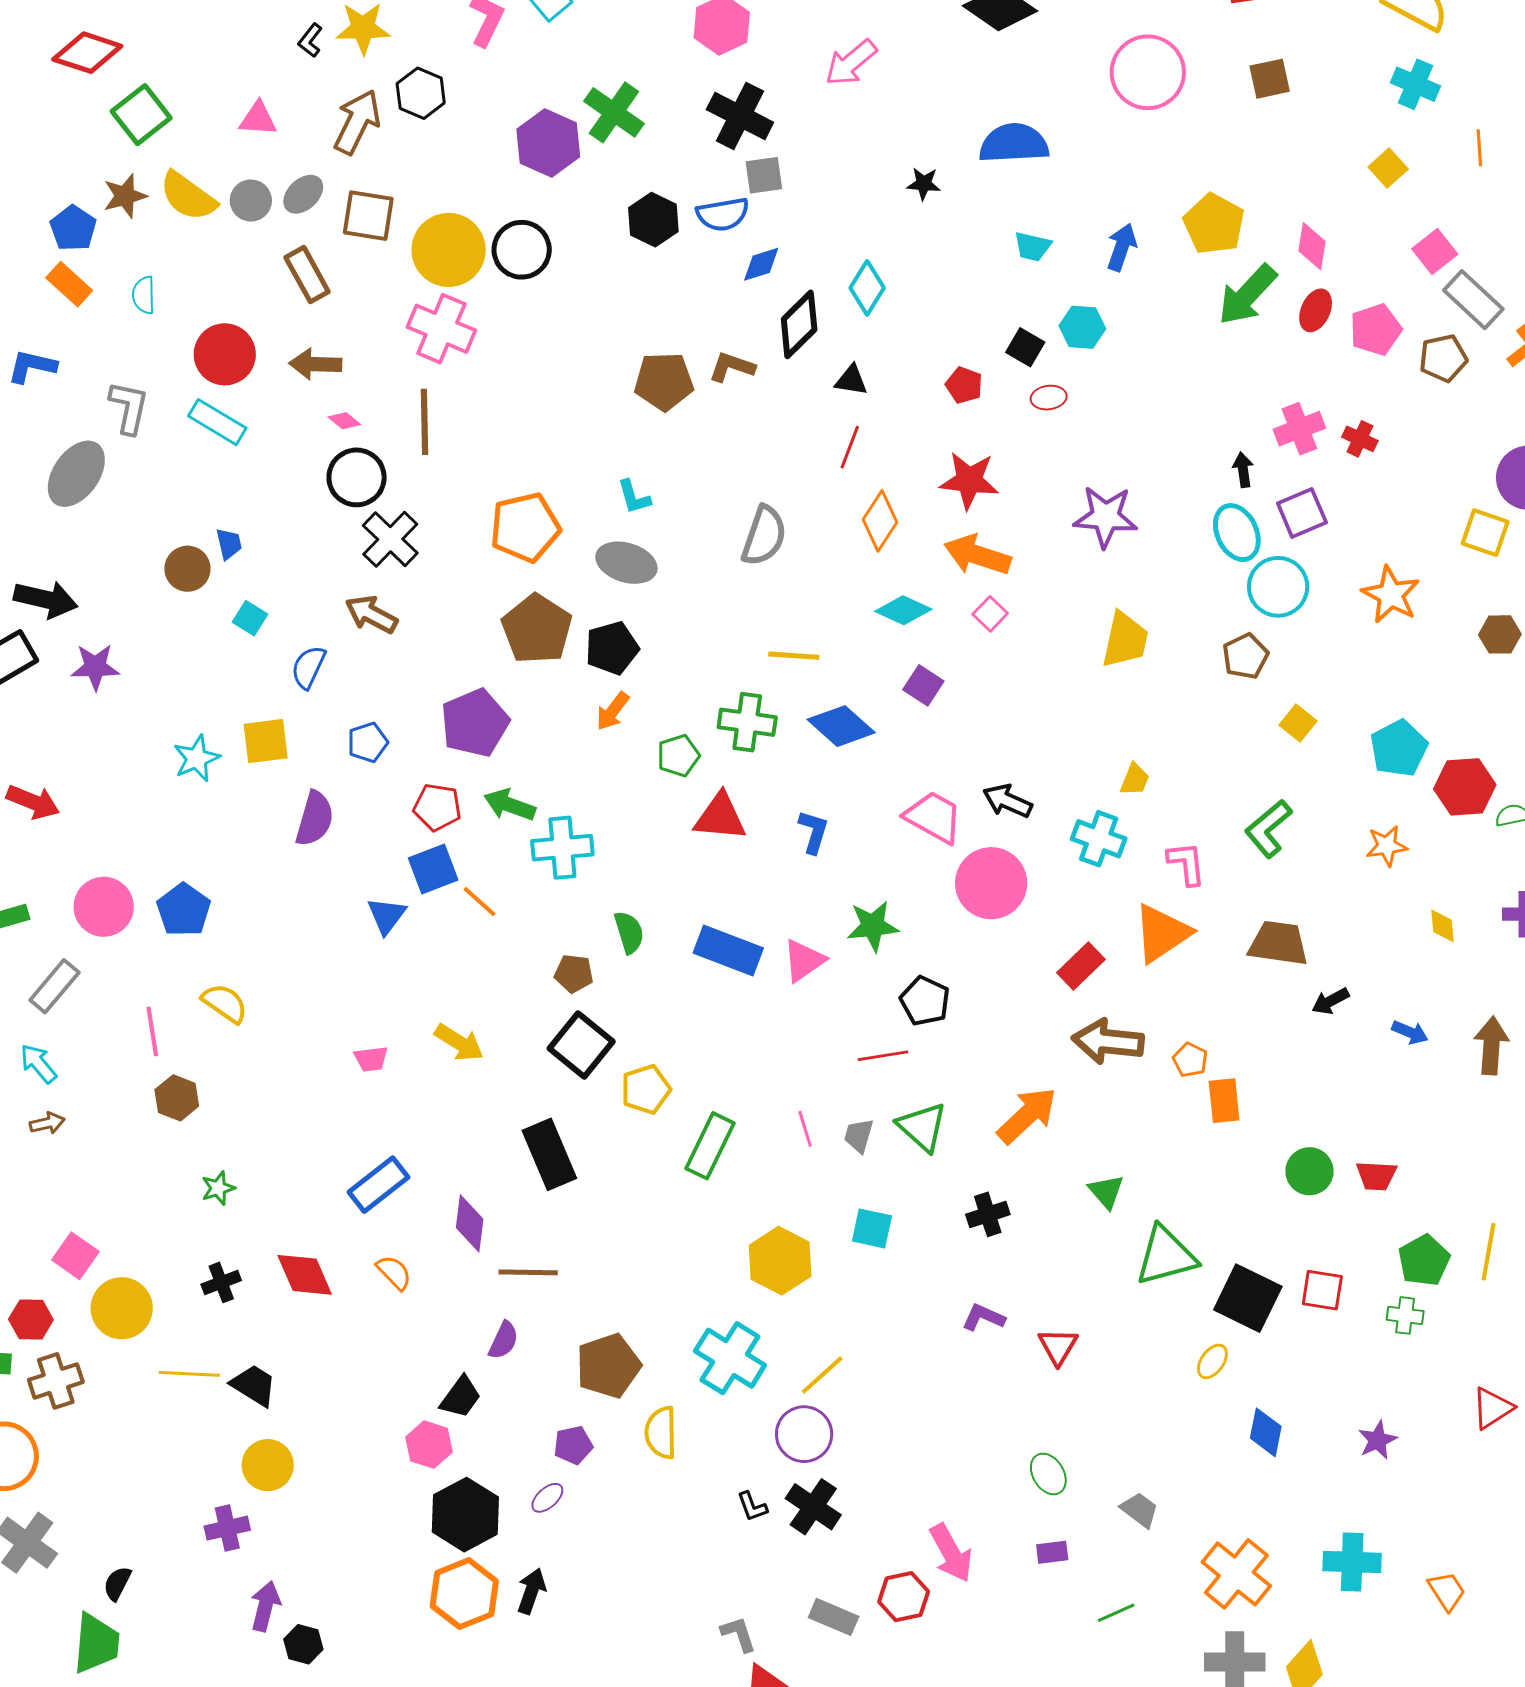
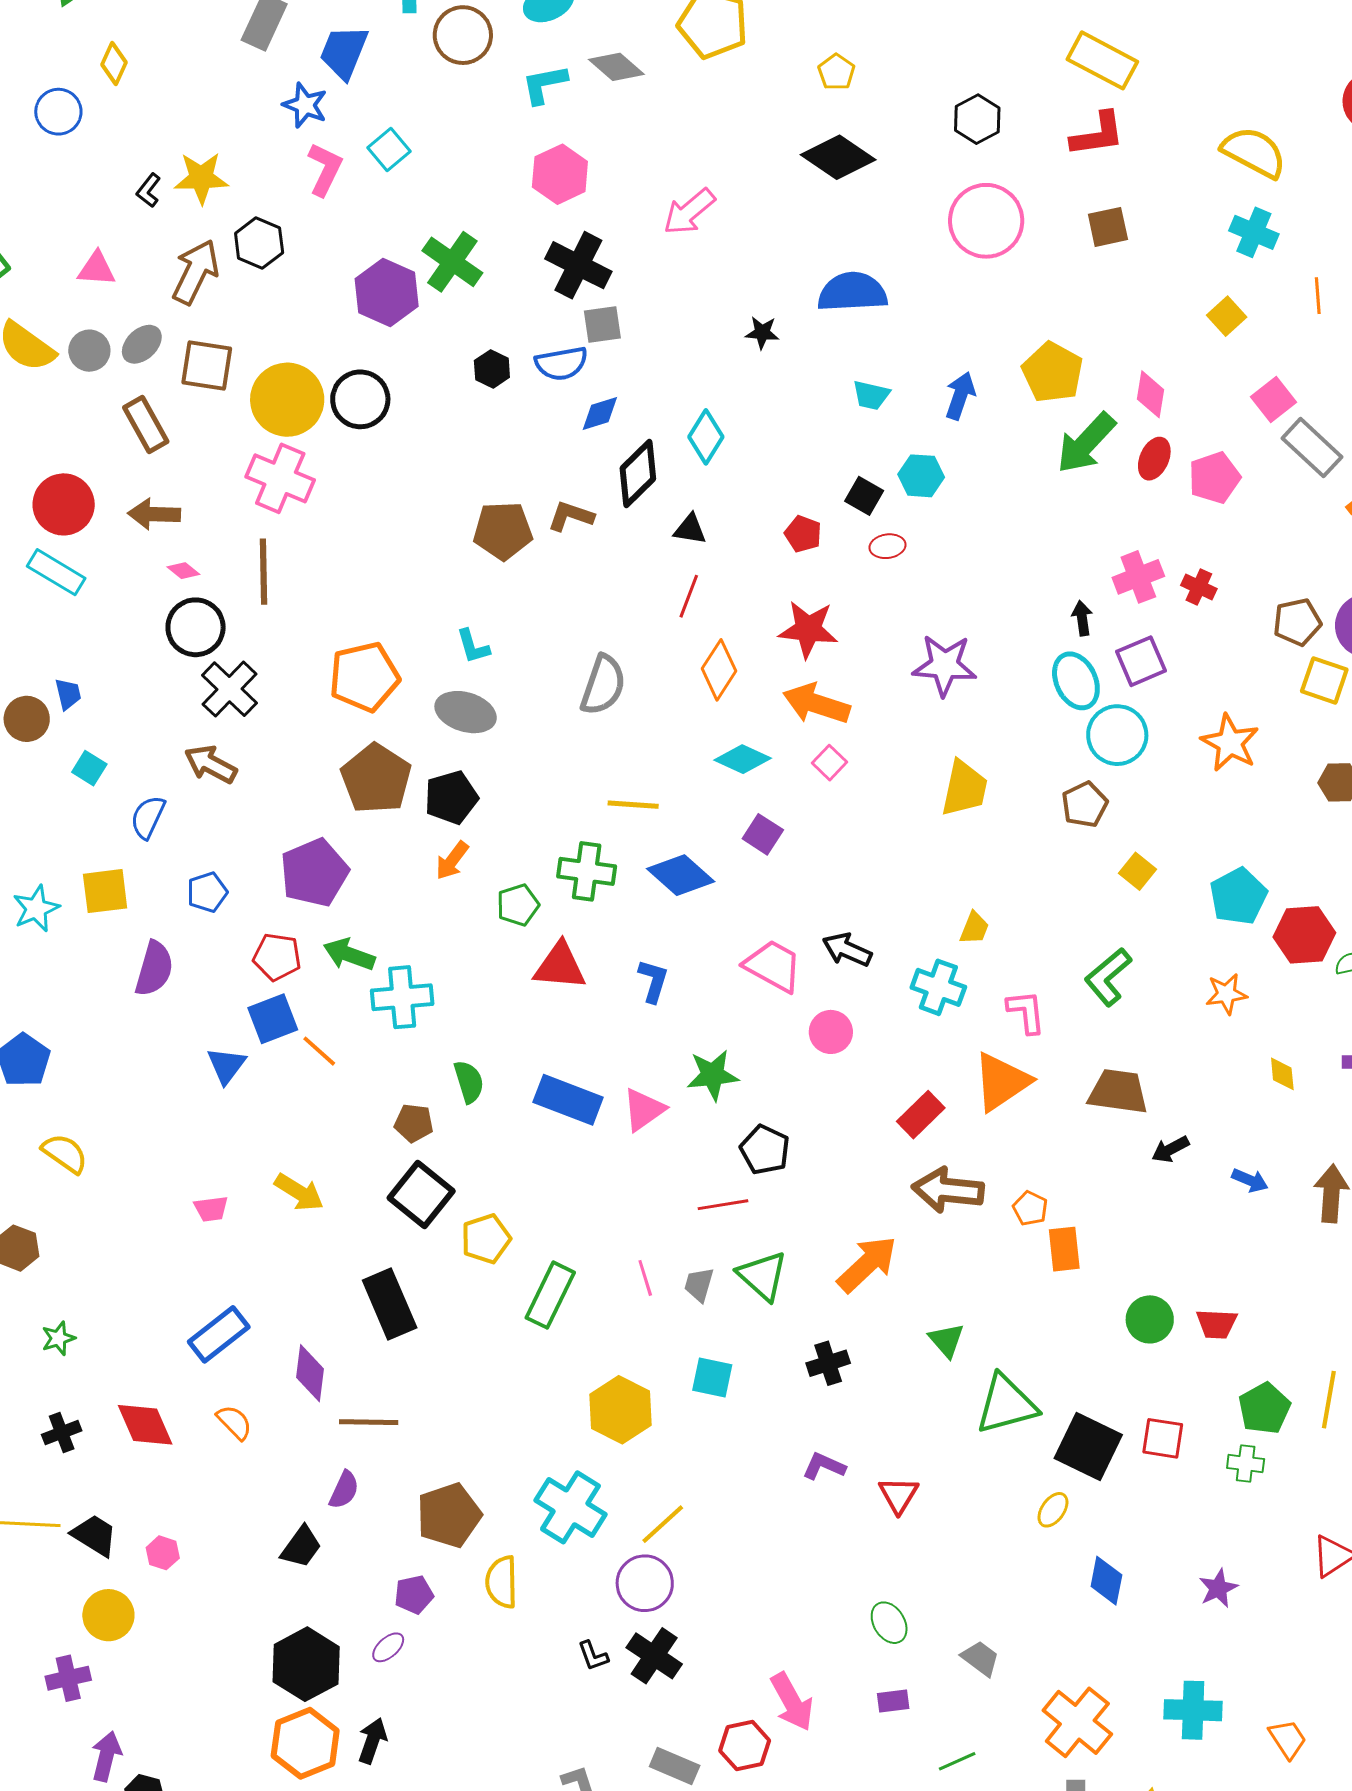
black hexagon: (653, 220) -> (492, 369), size x0.7
brown pentagon: (1443, 358) -> (1297, 622), moved
pink circle: (991, 883) -> (831, 1032), size x0.6
pink hexagon: (429, 1445) -> (163, 1553), moved, size x0.7

